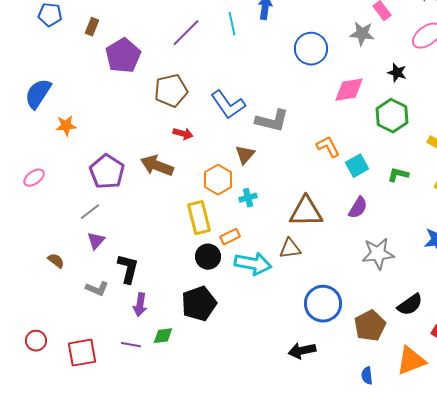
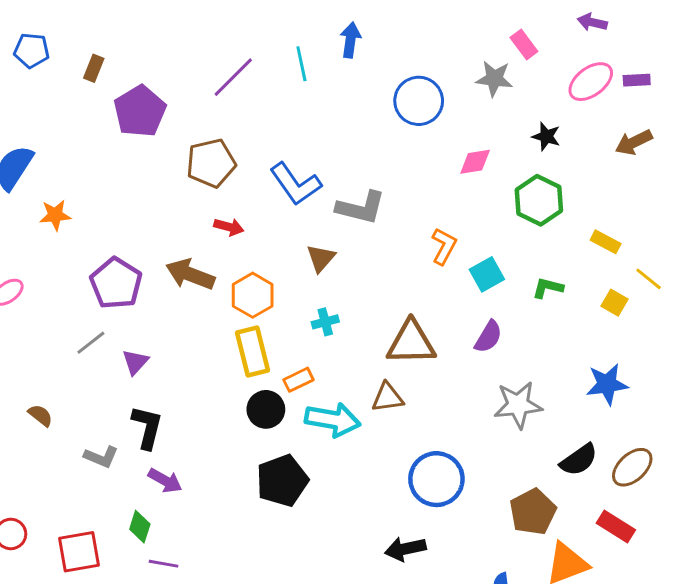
pink diamond: (349, 90) -> (475, 162), size x0.7
orange L-shape: (328, 147) -> (444, 246), turned 55
orange hexagon: (218, 180) -> (253, 295), moved
purple triangle: (96, 241) -> (135, 362), moved
black pentagon: (199, 304) -> (282, 481), moved
purple arrow: (140, 305) -> (165, 481), turned -70
black semicircle: (410, 305) -> (579, 460), moved
brown pentagon: (370, 326) -> (533, 512), moved
green diamond: (163, 336) -> (140, 527), moved, turned -65
purple line: (131, 345) -> (164, 564), moved

